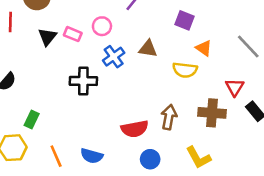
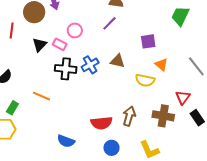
purple square: (185, 20) -> (148, 41), turned -35
pink circle: (102, 26) -> (75, 30), moved
black cross: (83, 81) -> (66, 69), moved
green rectangle: (32, 120) -> (12, 108), moved
orange line: (56, 156) -> (41, 96), moved, turned -48

